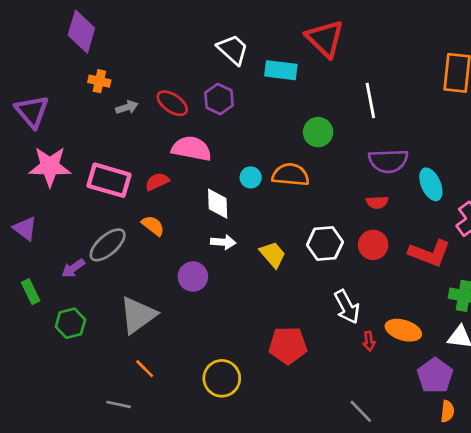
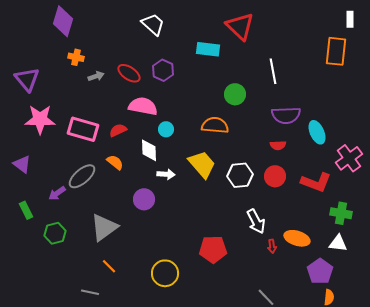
white trapezoid: (233, 50) -> (153, 24), moved
cyan circle: (251, 177) -> (166, 129), moved
white diamond: (218, 204) -> (149, 150), moved
yellow trapezoid: (273, 255) -> (202, 164), moved, size x1.4

